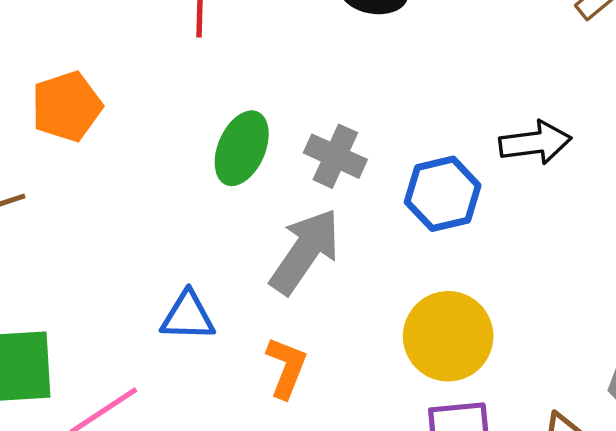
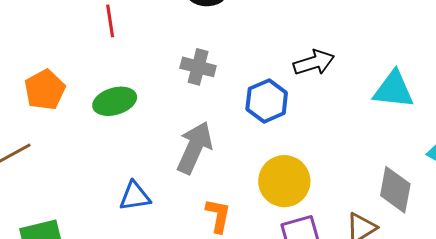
green ellipse: (242, 148) -> (115, 101), moved, turned 60
gray cross: (335, 156) -> (198, 67), moved
orange L-shape: (286, 368) -> (218, 216), moved

